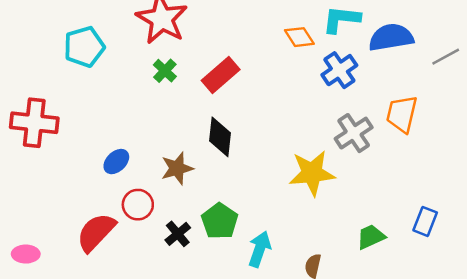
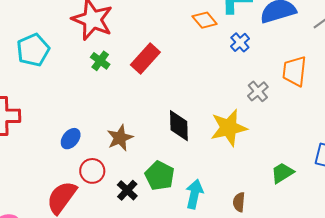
blue cross: (339, 70) -> (240, 42), size x0.7
gray cross: (354, 133) -> (258, 91), size x0.7
black diamond: (220, 137) -> (179, 126), moved

